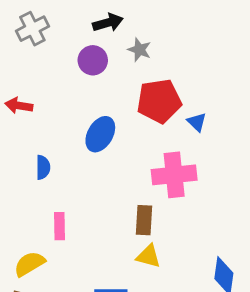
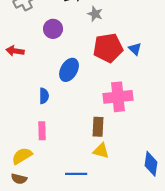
purple circle: (93, 60) -> (53, 29), moved
blue triangle: (197, 122) -> (135, 49), moved
blue semicircle: (43, 167) -> (44, 96), moved

